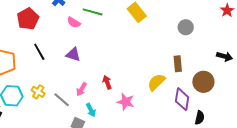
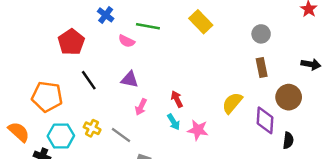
brown rectangle: (178, 64) -> (262, 68), moved
red arrow: (107, 82) -> (177, 99), moved
pink arrow: (82, 89) -> (141, 107), moved
cyan arrow: (91, 110) -> (174, 122), moved

